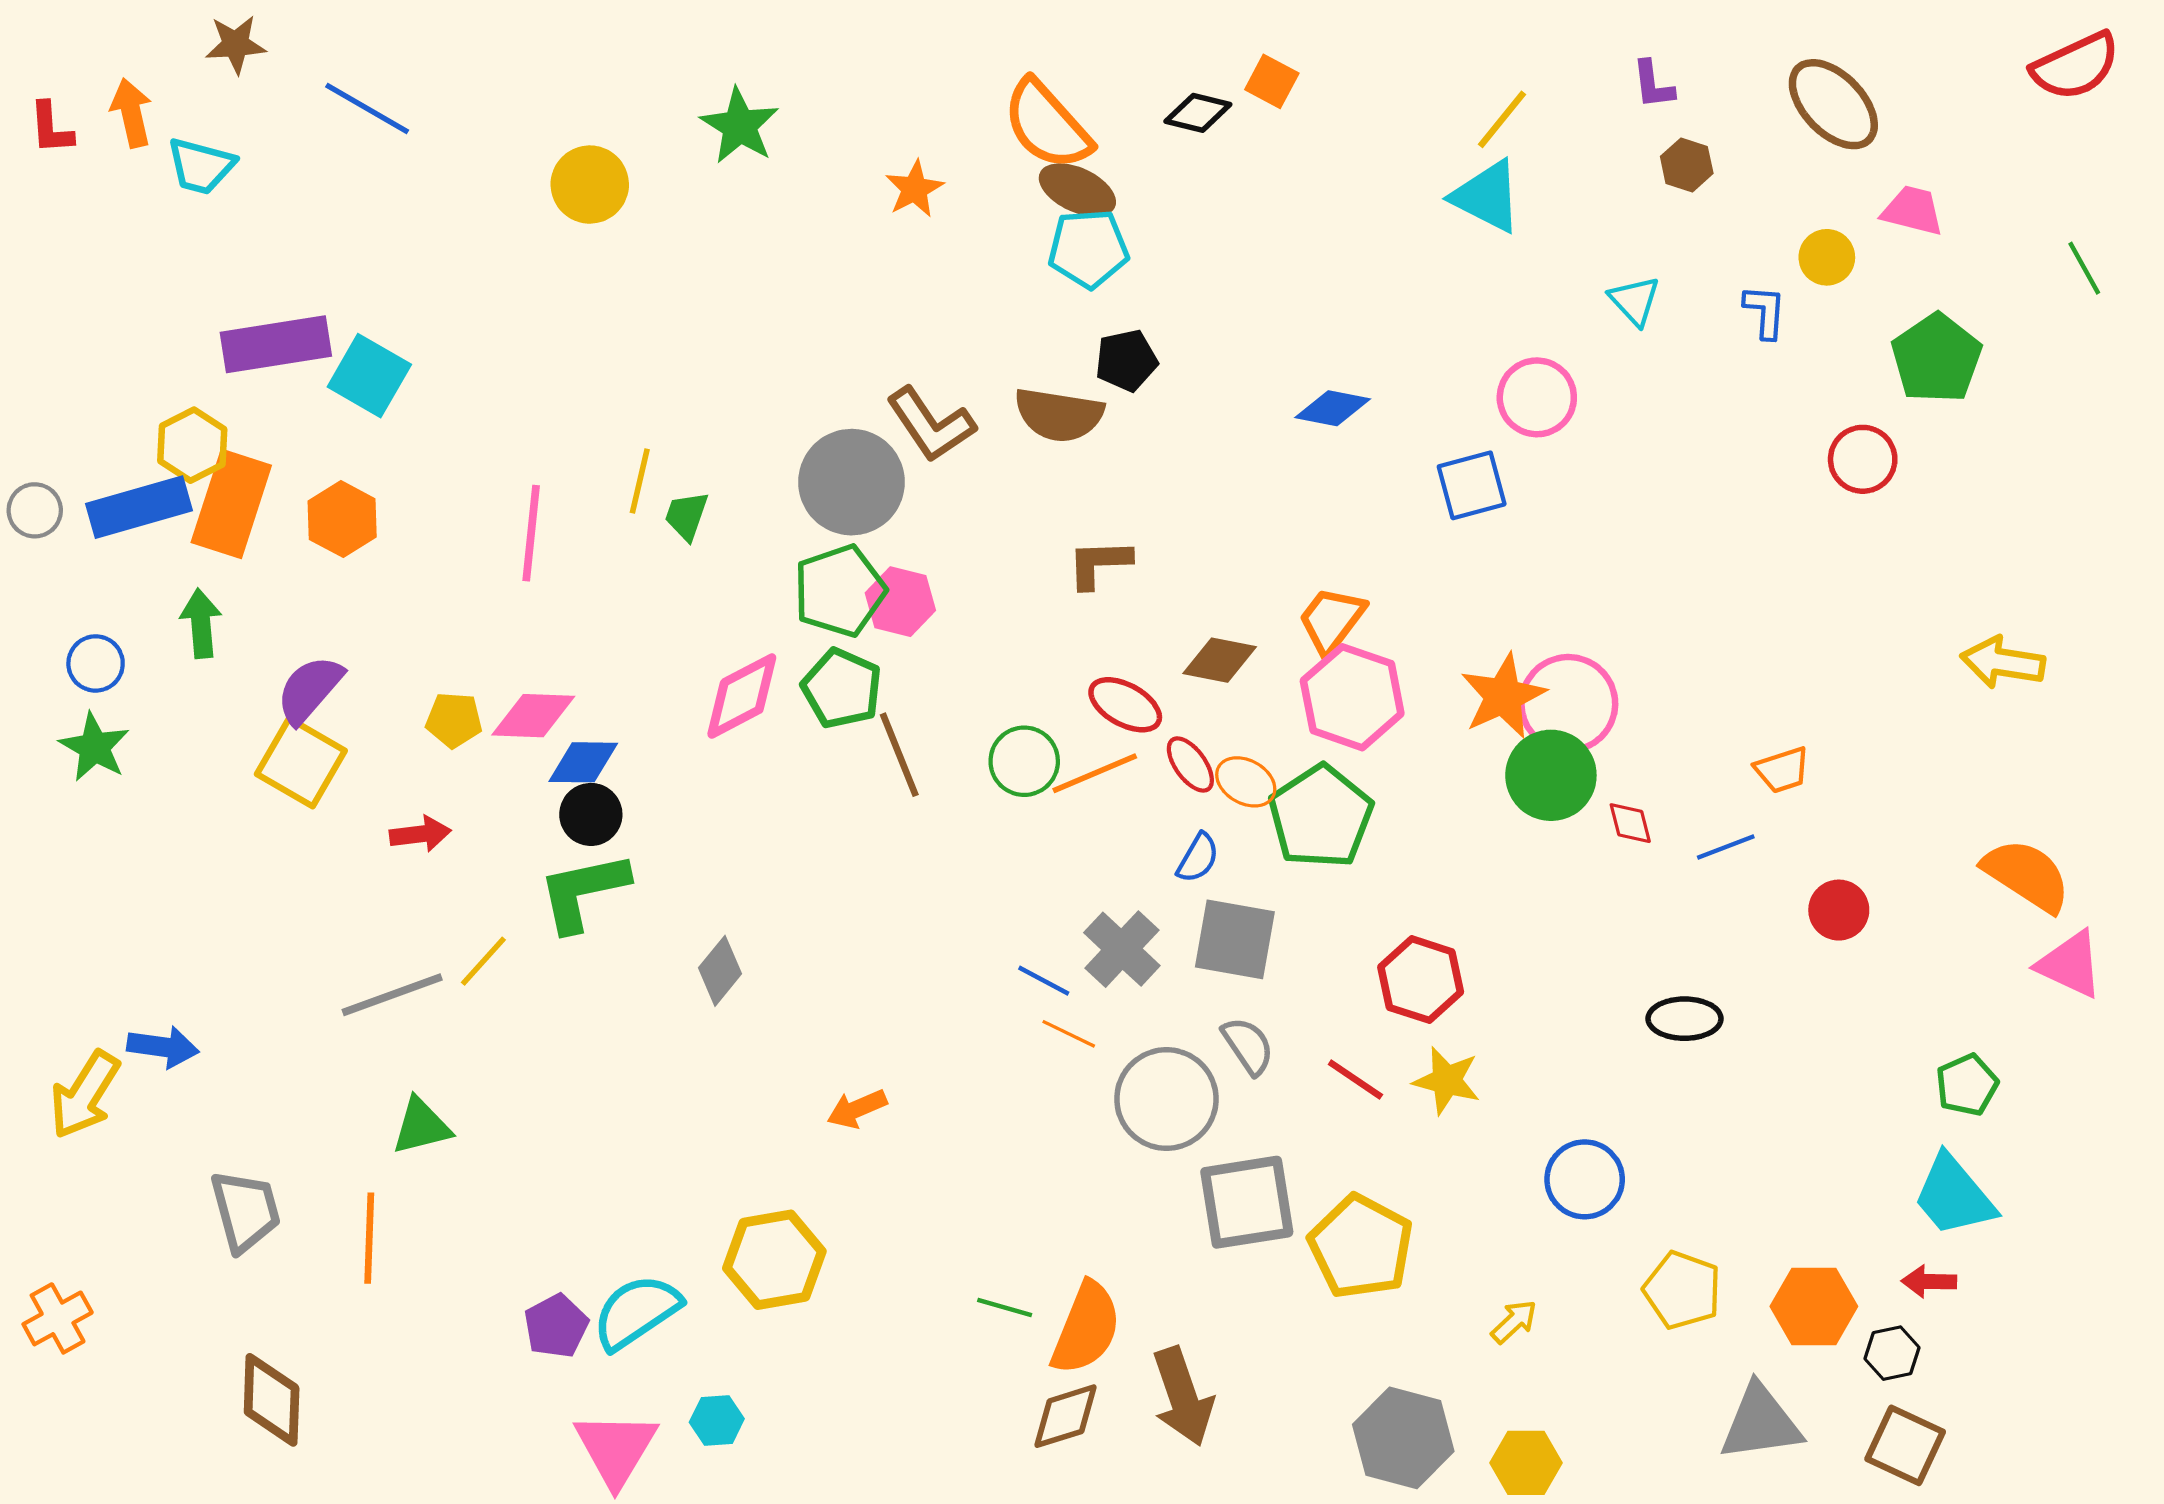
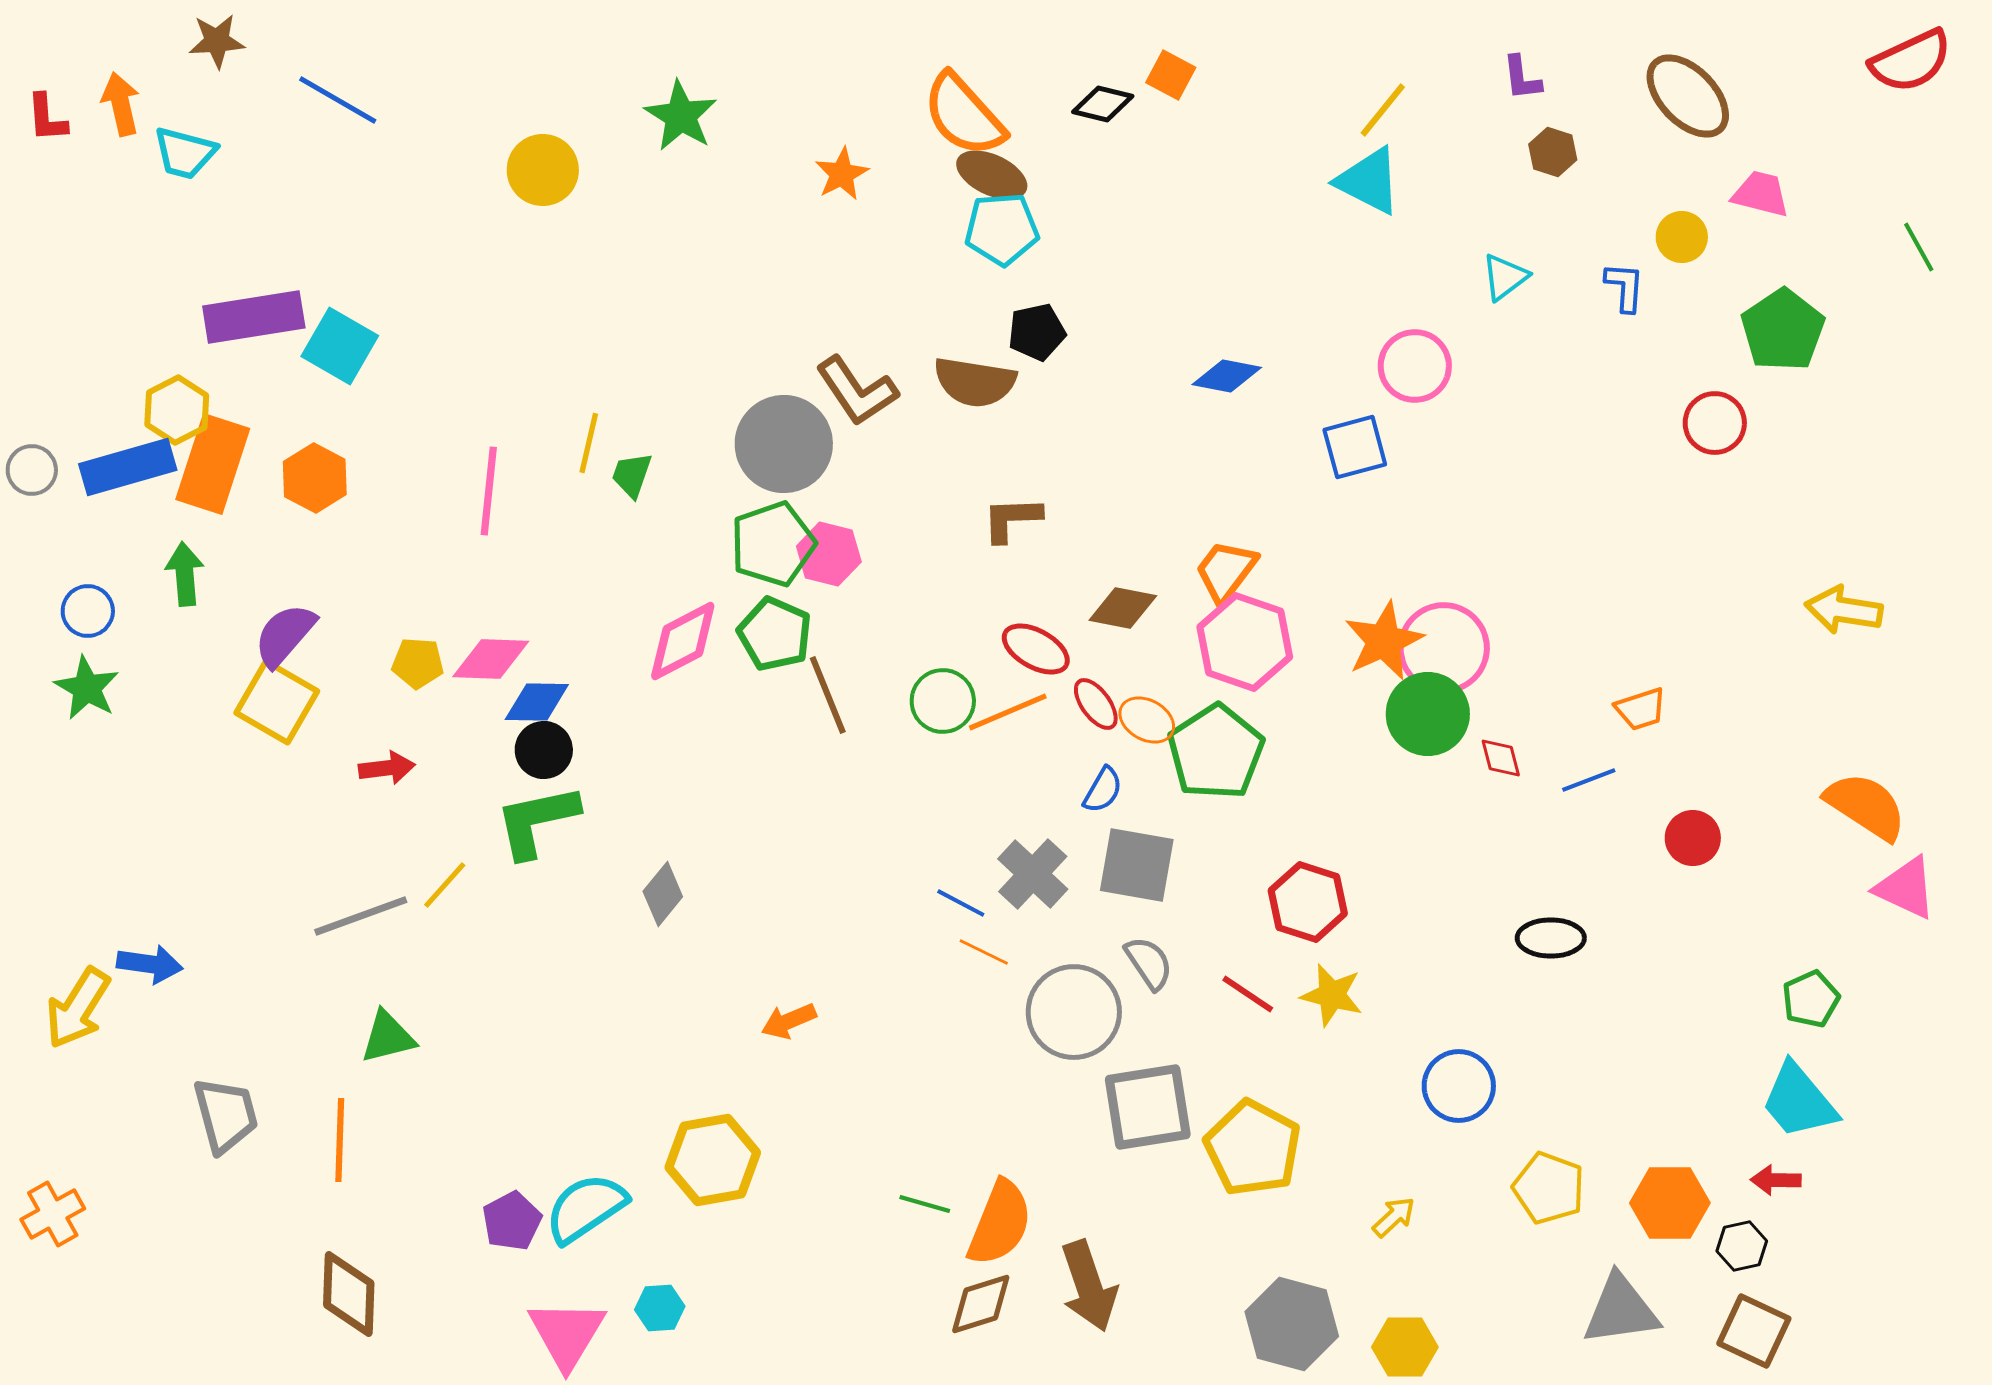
cyan triangle: (1635, 301) -> (1505, 277), turned 36
brown diamond: (272, 1400) -> (349, 1294), moved

